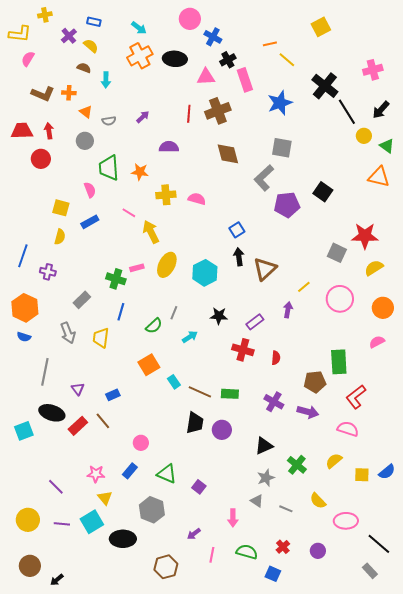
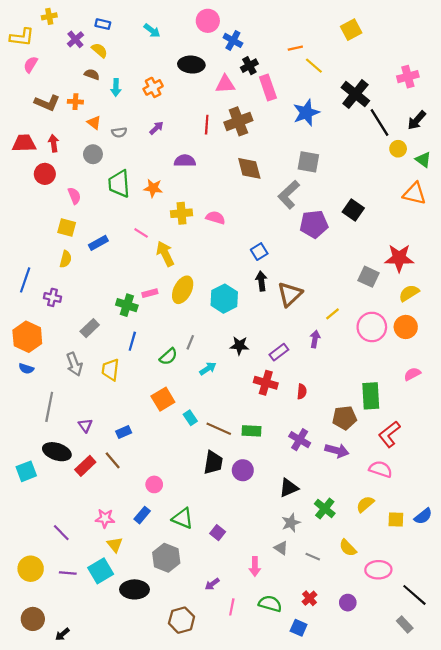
orange cross: (140, 56) -> (153, 87), moved, size x0.7
pink semicircle: (90, 190) -> (74, 196), moved
orange circle: (383, 308) -> (406, 327), moved

